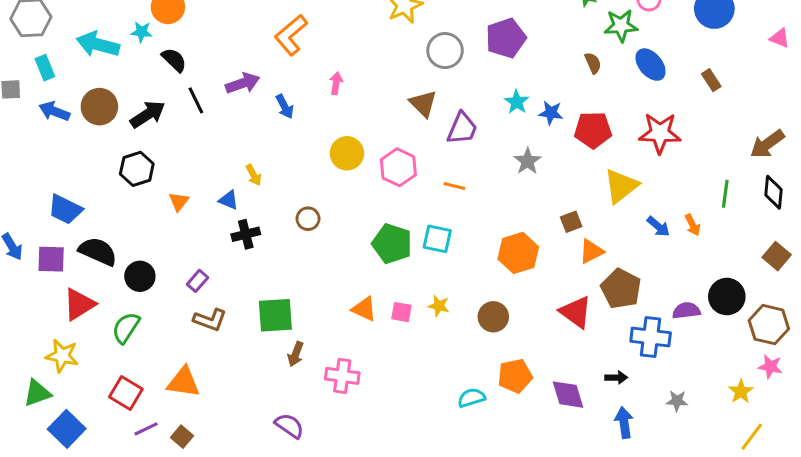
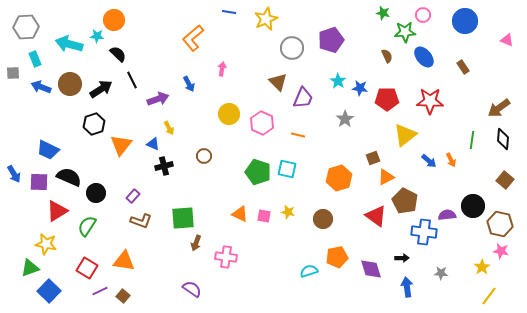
purple arrow: (243, 83) -> (158, 99), moved
orange triangle: (179, 202) -> (121, 145), size x1.6

